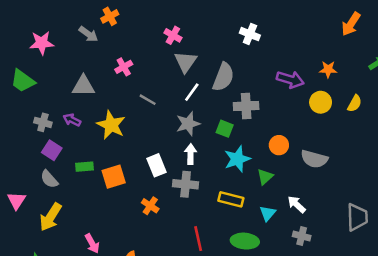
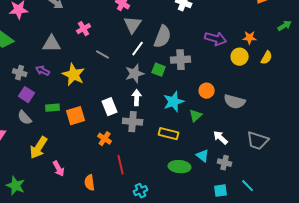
orange star: (328, 69) -> (250, 38), moved
green square: (225, 129) -> (159, 70), moved
cyan triangle: (268, 213) -> (203, 156), moved, turned -32
yellow arrow: (50, 217) -> (39, 148), moved
gray trapezoid: (357, 217) -> (258, 141), moved, turned 110
red line: (198, 239) -> (121, 165), moved

